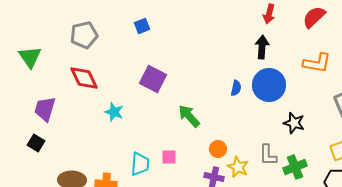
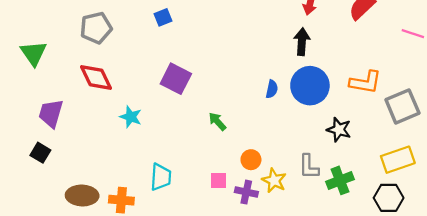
orange L-shape: (317, 63) -> (365, 82), moved
green arrow: (189, 116) -> (217, 121), size x0.7
pink square: (169, 157) -> (219, 180), moved

